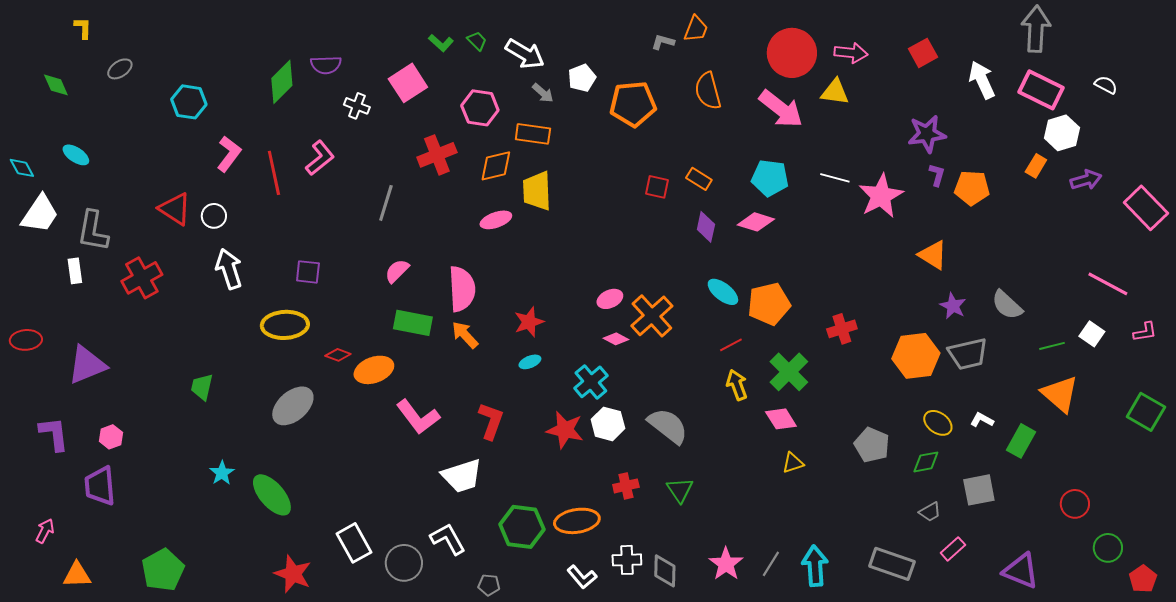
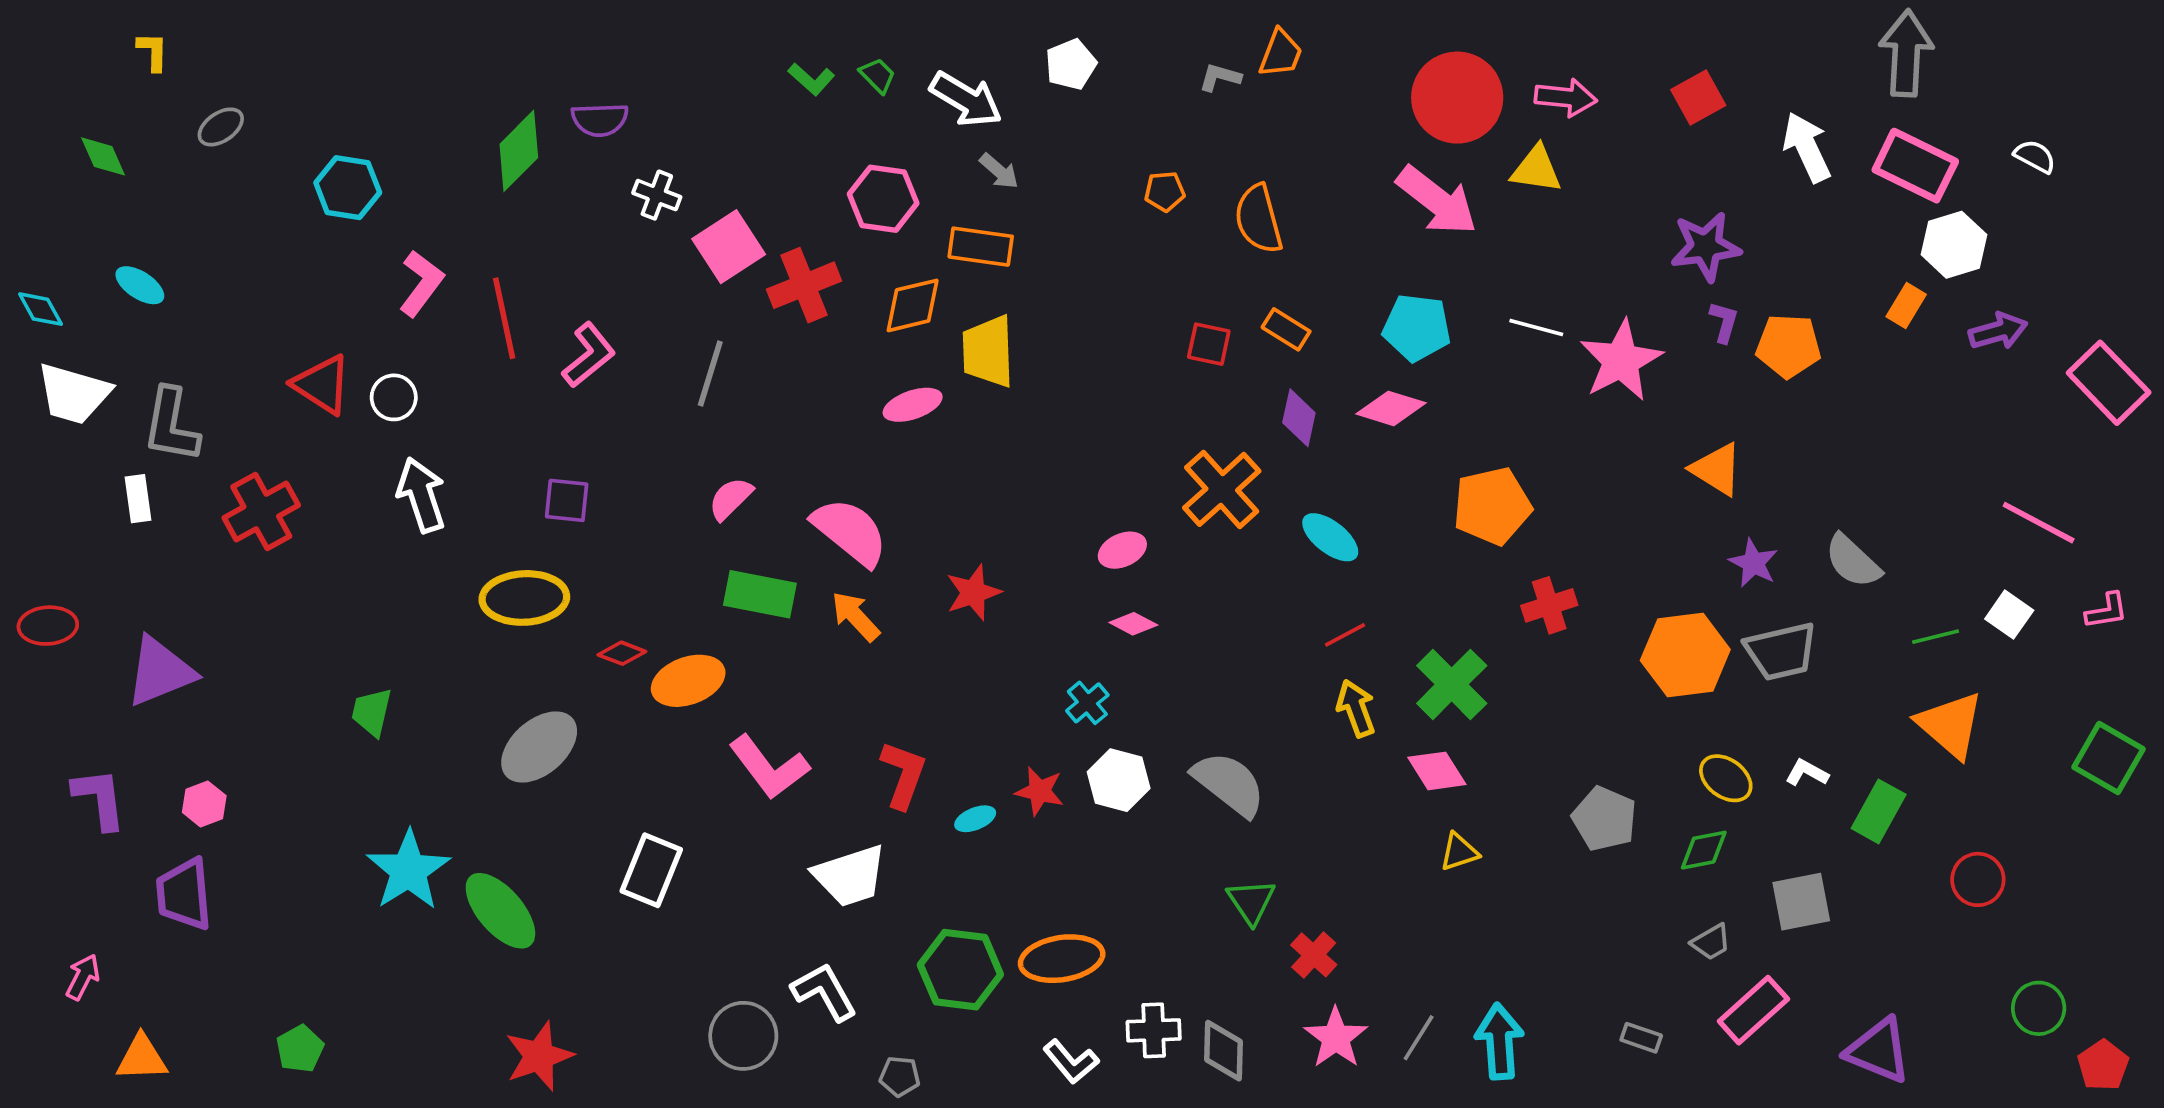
white pentagon: (582, 78) -> (1071, 64), moved
pink square: (408, 83) -> (729, 247), moved
orange semicircle: (708, 91) -> (1258, 219), moved
orange pentagon: (633, 104) -> (1165, 191), size x0.5
pink L-shape: (320, 158) -> (589, 355), moved
white trapezoid: (40, 214) -> (74, 394), turned 72
pink semicircle: (462, 289) -> (850, 532), turned -48
orange pentagon: (769, 304) -> (1492, 506), moved
orange cross: (652, 316) -> (1222, 489), moved
cyan ellipse: (530, 362) -> (975, 819), moved
cyan cross: (591, 382) -> (1087, 703), size x0.7
red star: (565, 430) -> (1040, 791), size x0.7
cyan star: (222, 473) -> (408, 870), size x1.8
red cross: (626, 486) -> (1314, 955), moved, turned -35
red circle: (1075, 504) -> (1978, 879), moved
white rectangle: (354, 543) -> (651, 870), moved, turned 51
pink rectangle: (953, 549) -> (1753, 1010), size x1.5
gray rectangle: (892, 564) -> (1641, 1038), size x0.5
green pentagon: (163, 570) -> (300, 1049), size x0.6
red star: (293, 574) -> (539, 1056), turned 30

